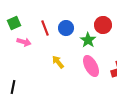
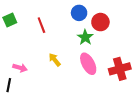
blue circle: (66, 28) -> (79, 13), moved
pink arrow: (24, 42) -> (20, 68), moved

